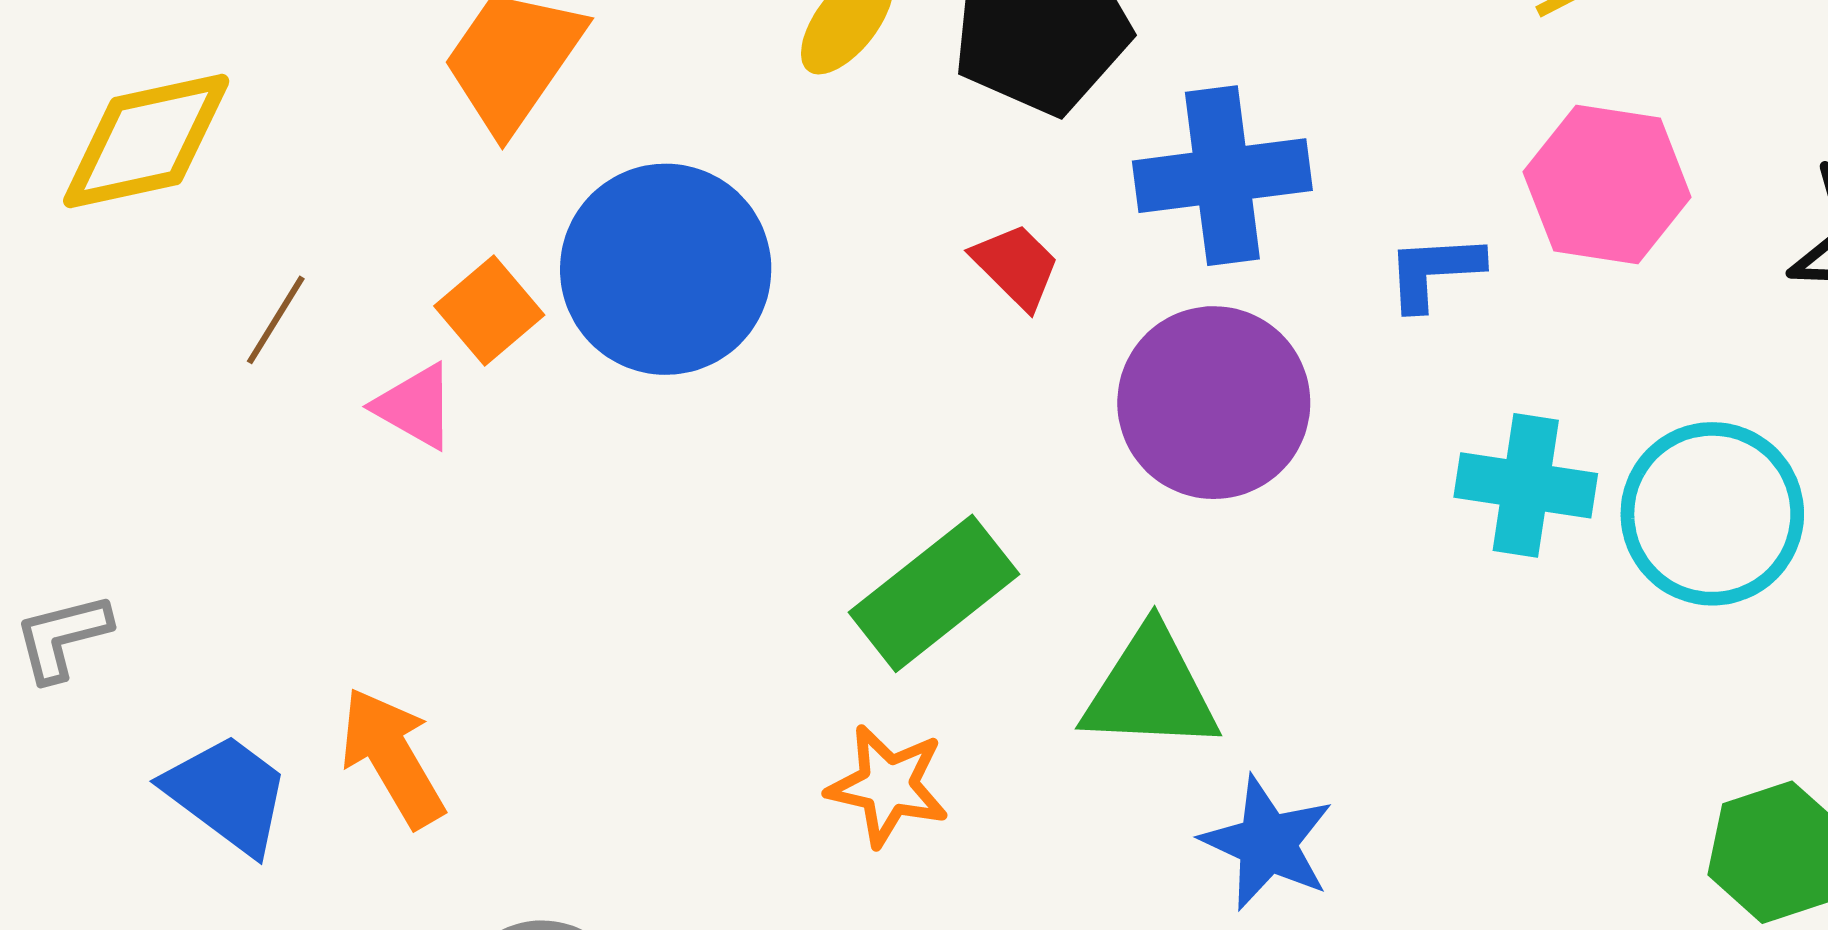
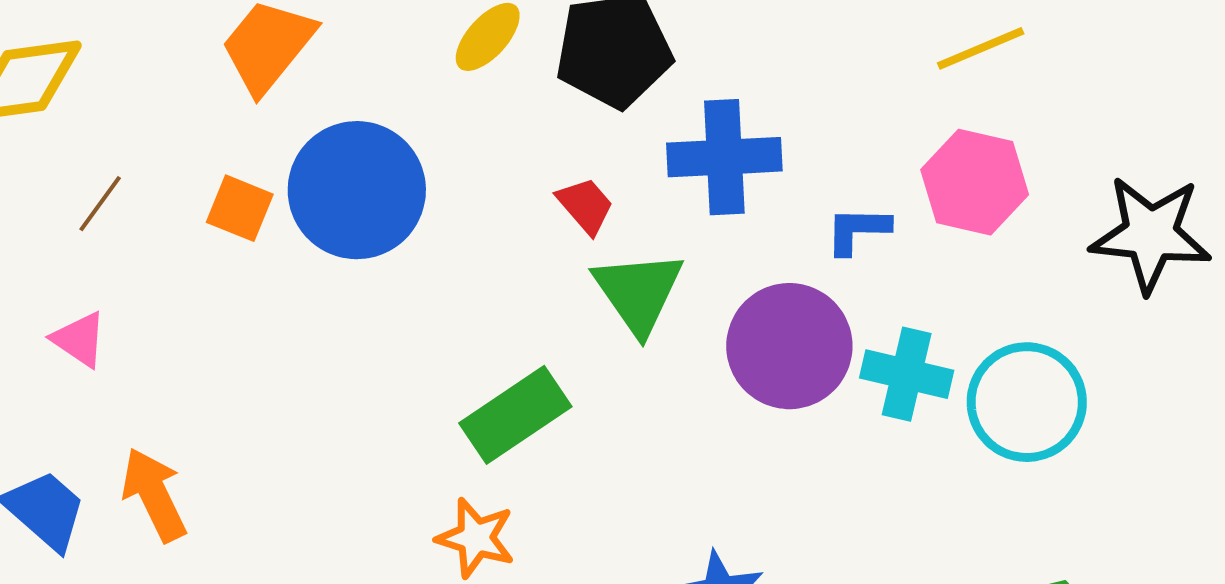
orange square: (489, 310) -> (240, 208), turned -32
purple circle: (1214, 403) -> (789, 346), moved
pink triangle: (415, 406) -> (79, 339), moved
green triangle: (1151, 690) -> (638, 292), moved, turned 48

